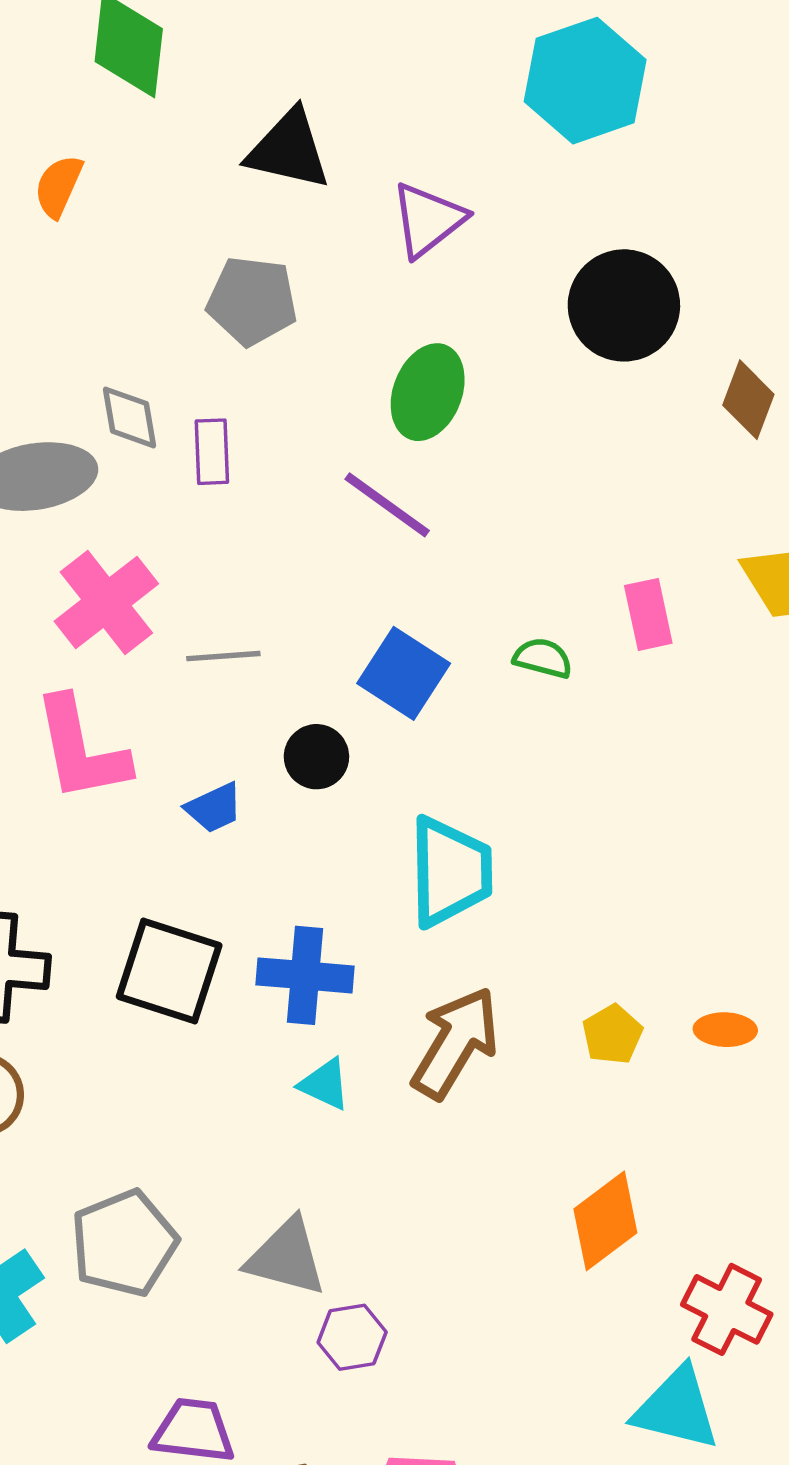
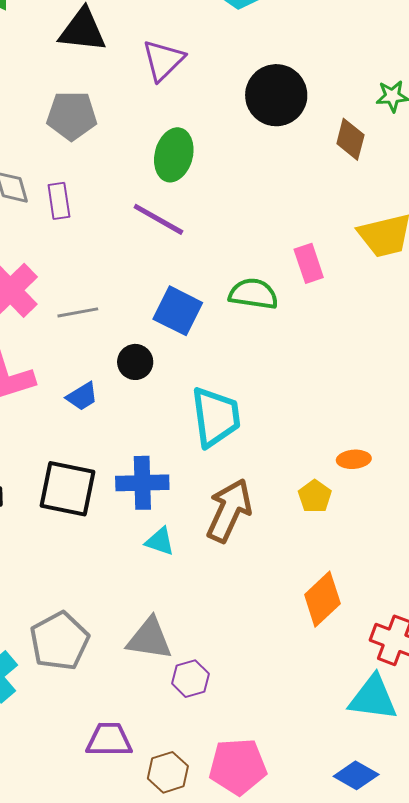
green semicircle: (543, 658) -> (253, 294), size x1.5
orange ellipse: (725, 1030) -> (354, 459), moved

